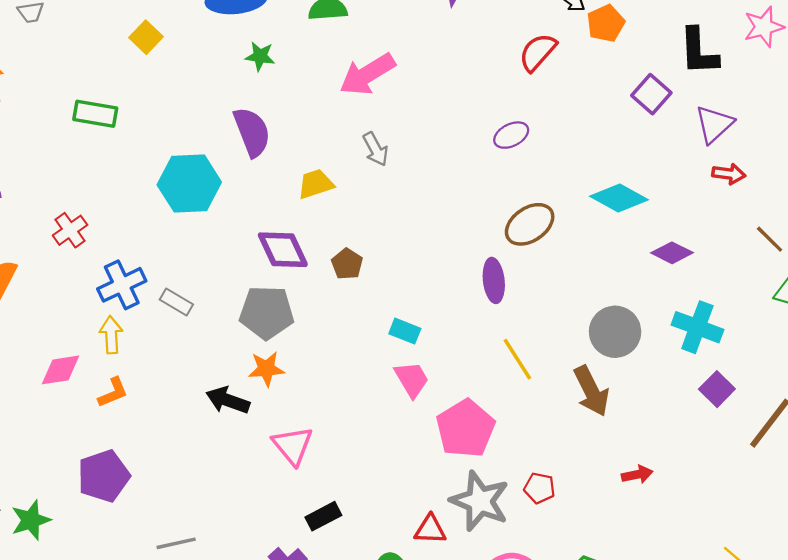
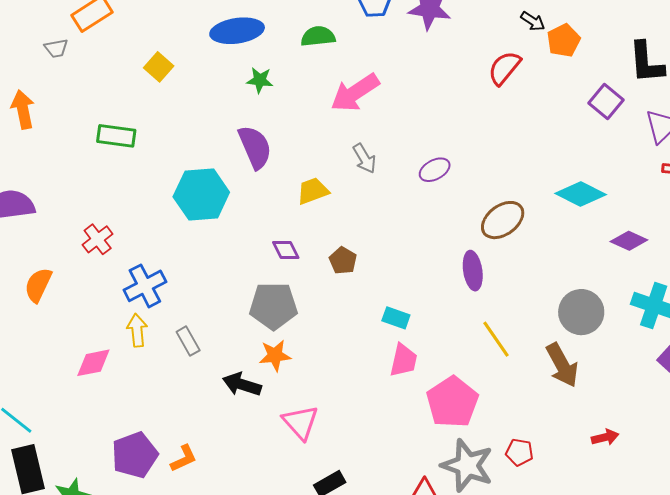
purple ellipse: (511, 135) -> (435, 170), moved
purple diamond: (283, 250) -> (286, 250), size x0.6
gray rectangle: (176, 302) -> (188, 341), moved, turned 32
pink trapezoid: (412, 379) -> (403, 360), turned 45
orange L-shape: (113, 393) -> (184, 458), moved

